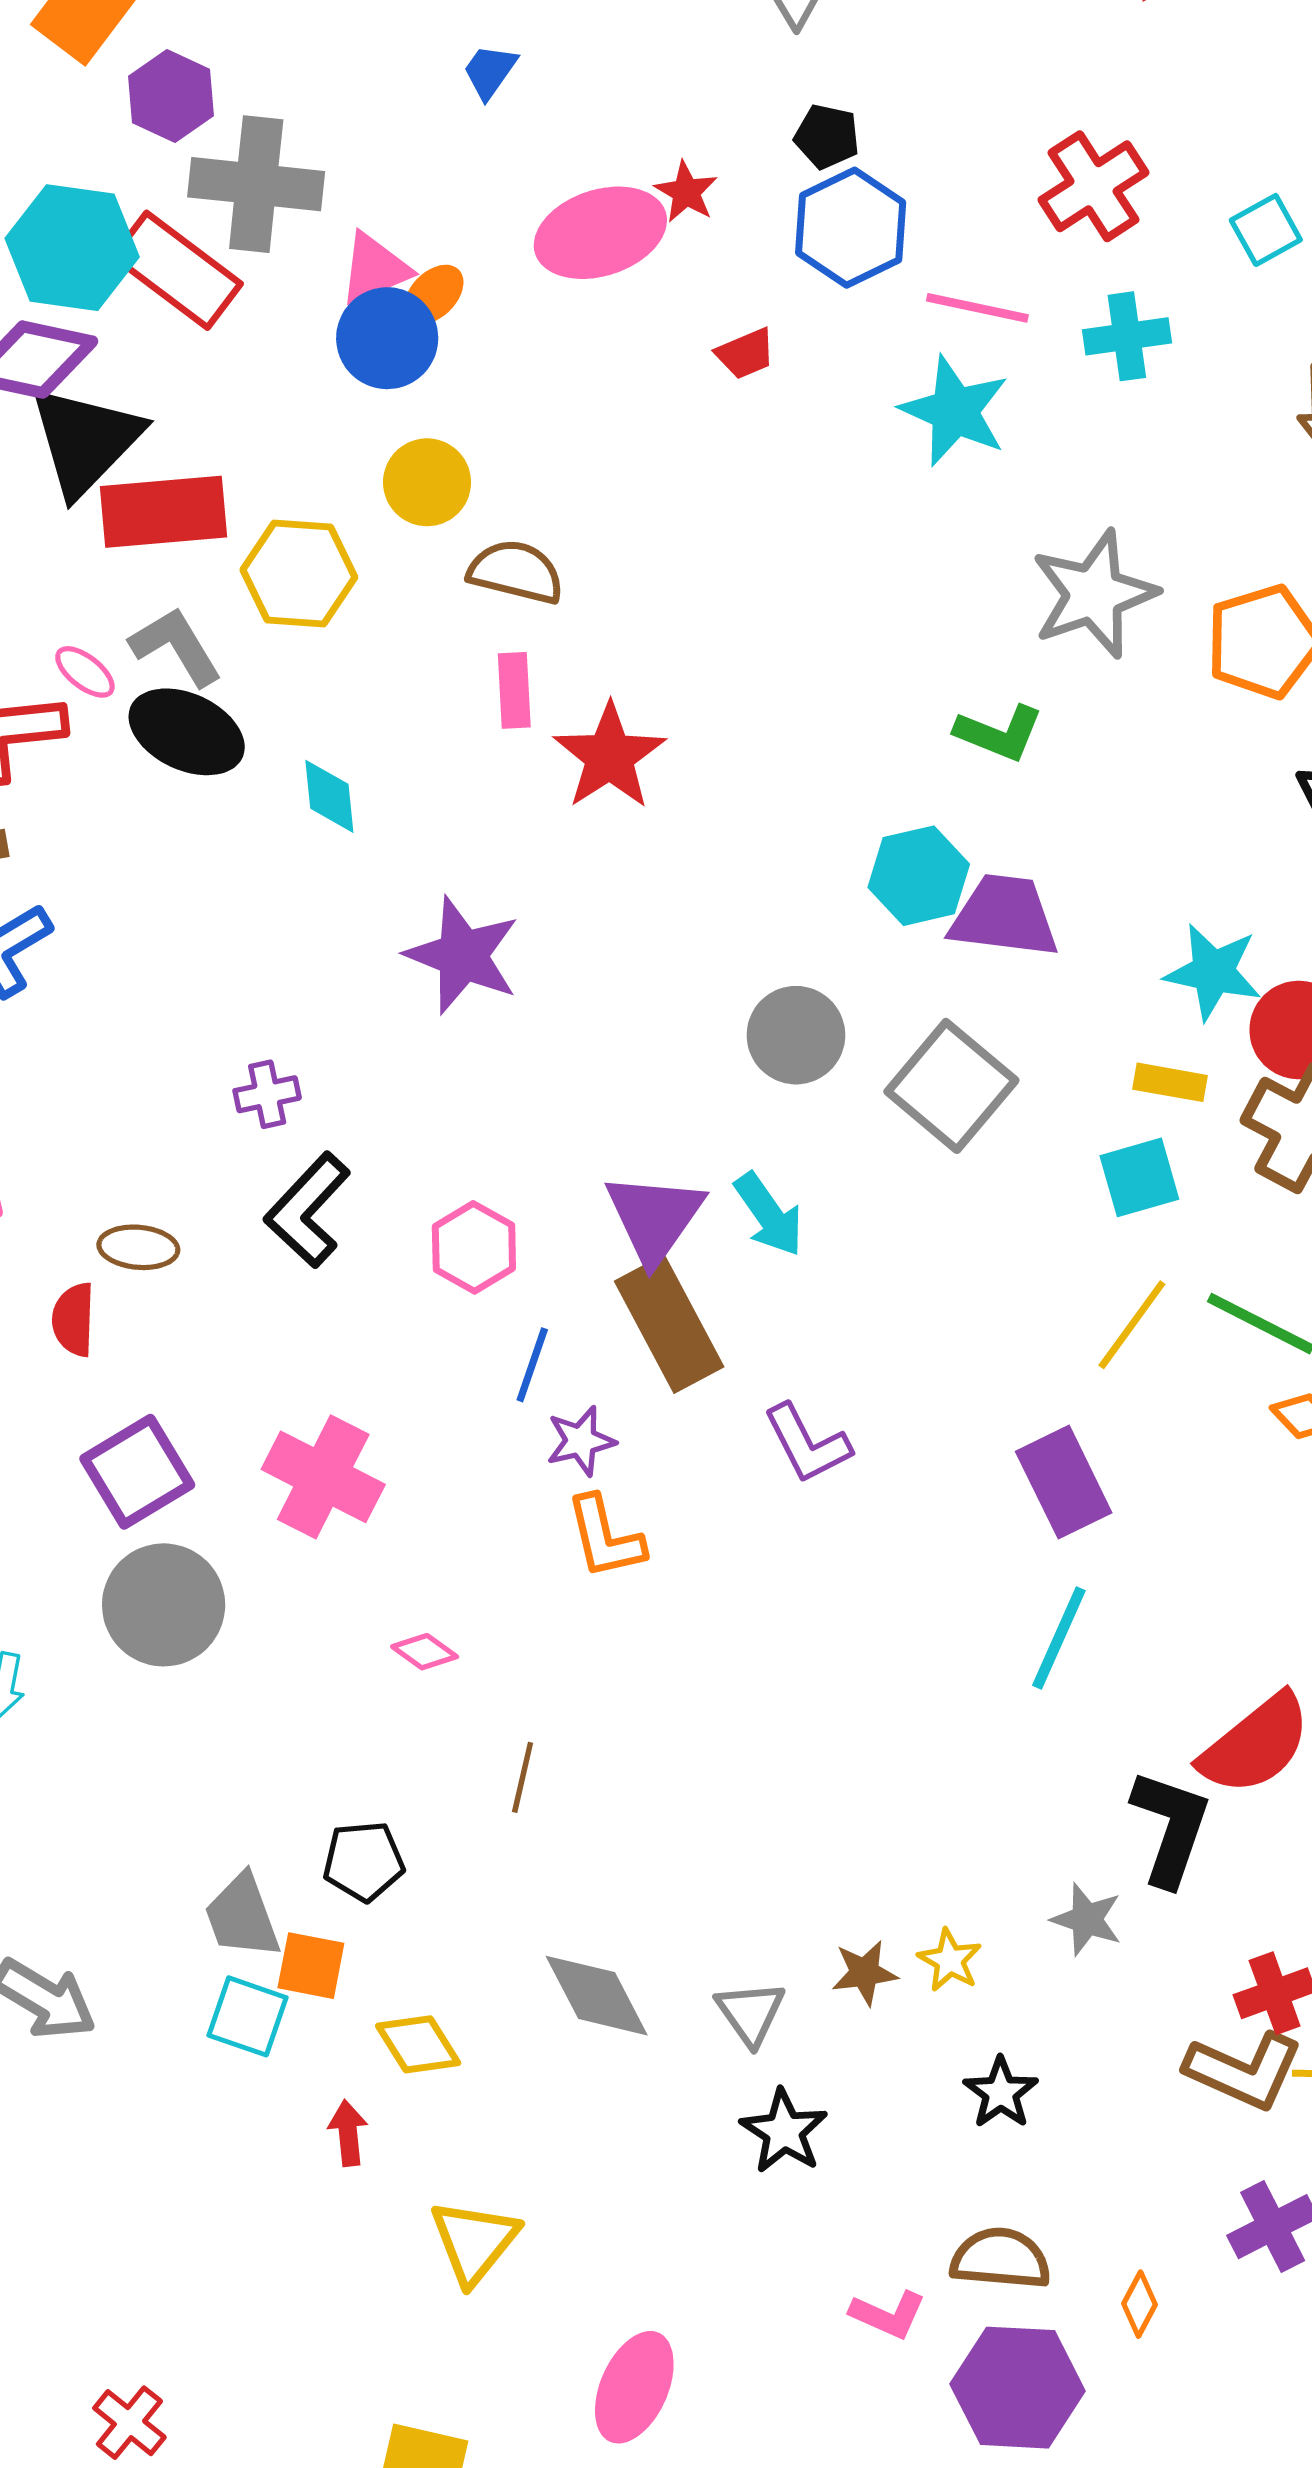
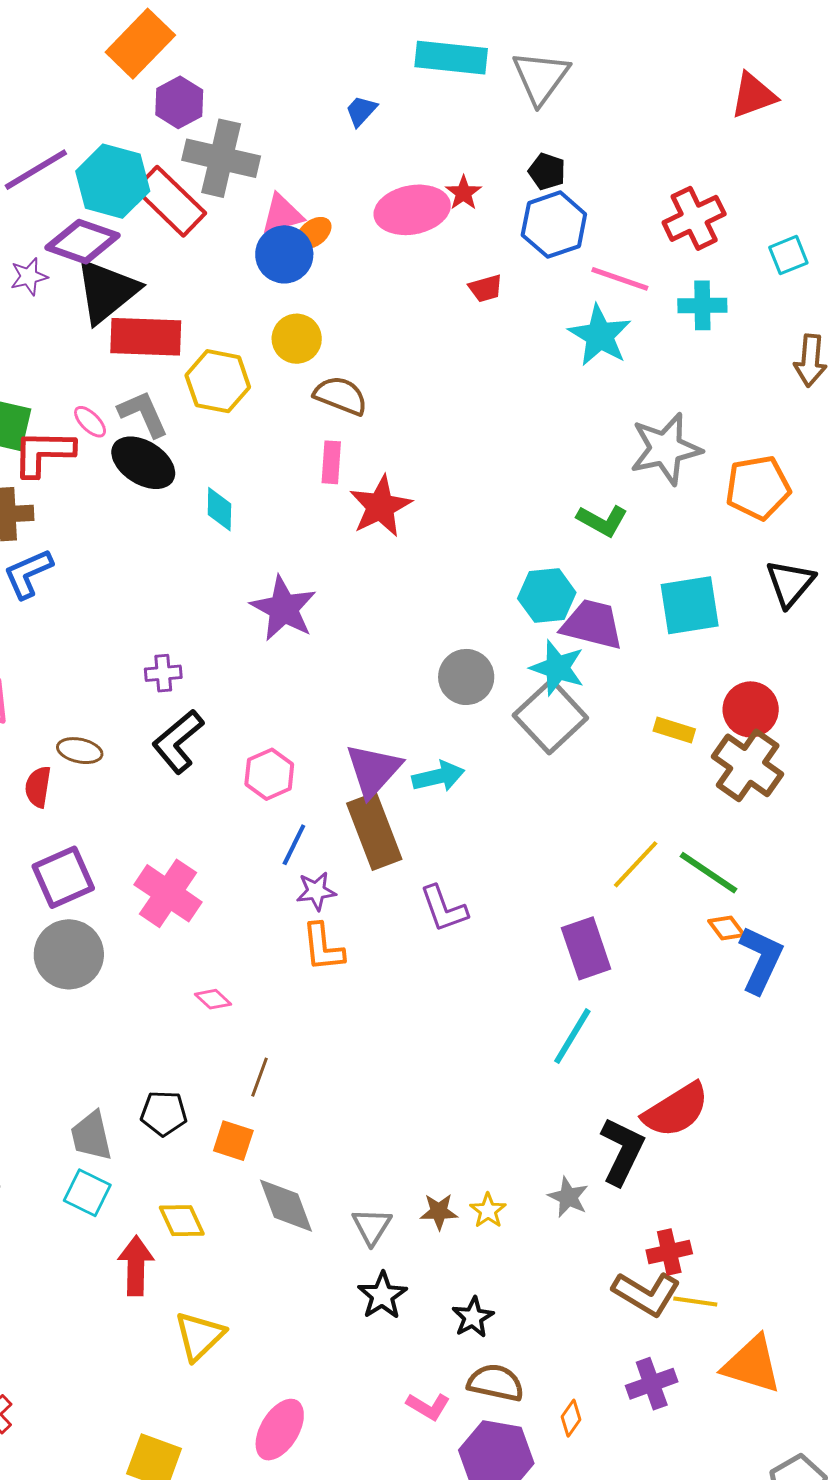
cyan star: (1213, 972) -> (557, 668), moved
cyan square: (1139, 1177) -> (690, 605), moved, size x1.4
cyan arrow: (769, 1215) -> (438, 776), turned -75
orange square: (311, 1966) -> (233, 1141), moved
black star: (1001, 2093) -> (473, 1317), moved
red arrow: (348, 2133) -> (136, 1266), size x1.6

